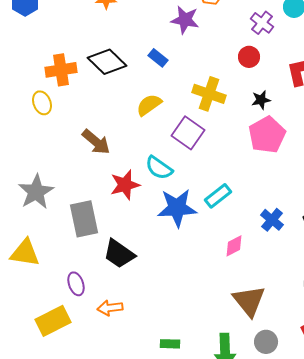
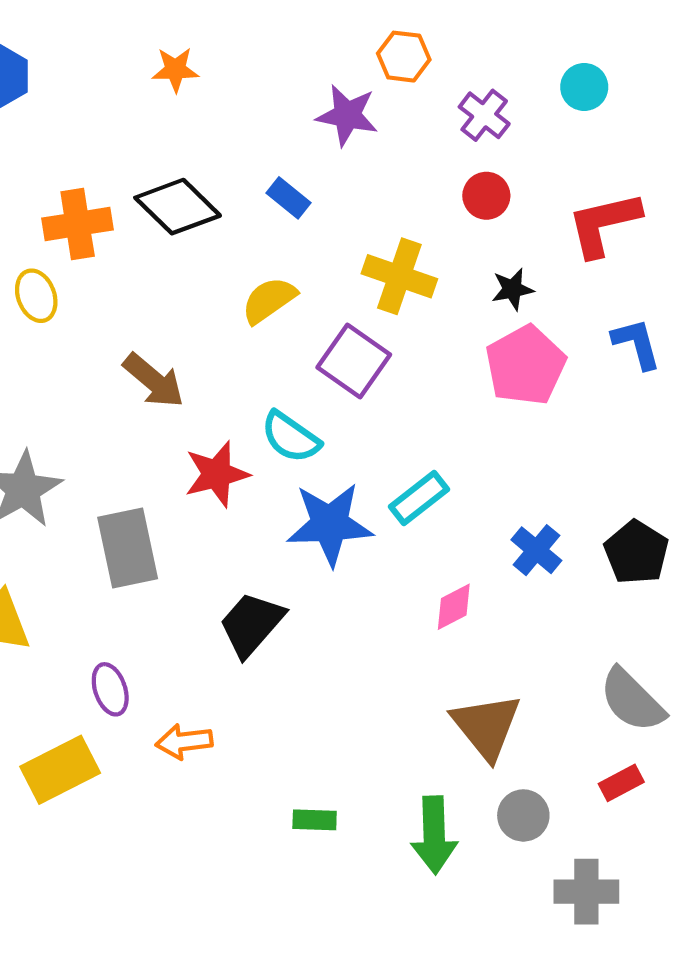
purple cross: (262, 23) -> (484, 115), moved
black trapezoid: (119, 254) -> (252, 624), moved, turned 96

